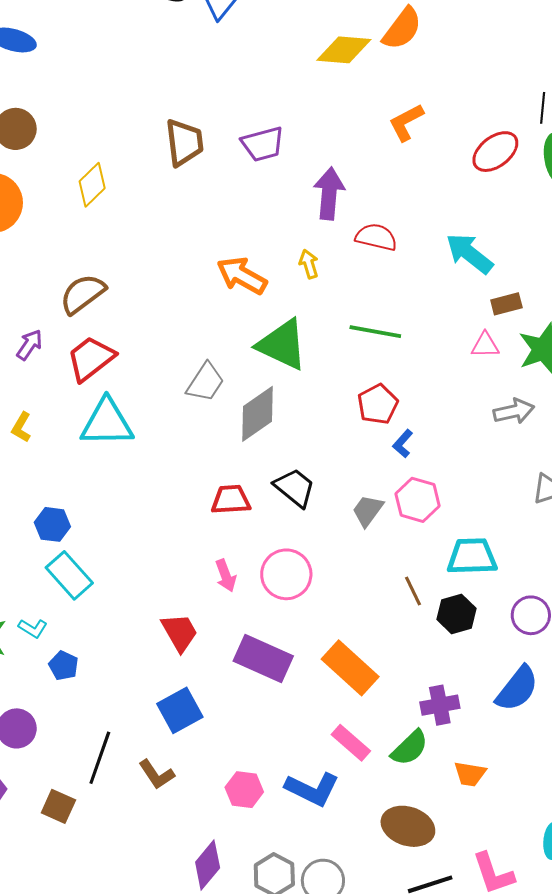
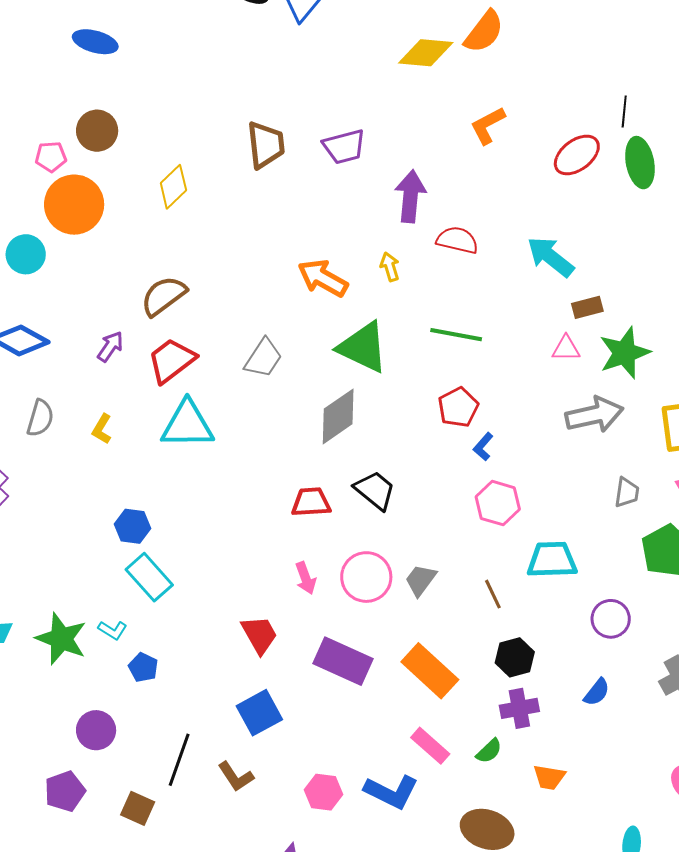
gray trapezoid: (205, 382) -> (263, 358), moved
gray arrow: (514, 411) -> (594, 415), size x1.4
gray trapezoid: (368, 511) -> (421, 580), moved
black hexagon: (457, 614) -> (515, 657), moved
blue semicircle: (517, 689) -> (597, 692), size x0.6
green semicircle: (410, 748) -> (489, 751), size x0.7

